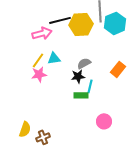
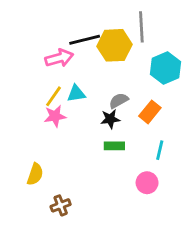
cyan hexagon: (115, 23) -> (165, 68), moved
orange rectangle: (118, 69) -> (150, 112), moved
cyan line: (90, 86) -> (160, 150), moved
yellow semicircle: (25, 129) -> (35, 174), moved

